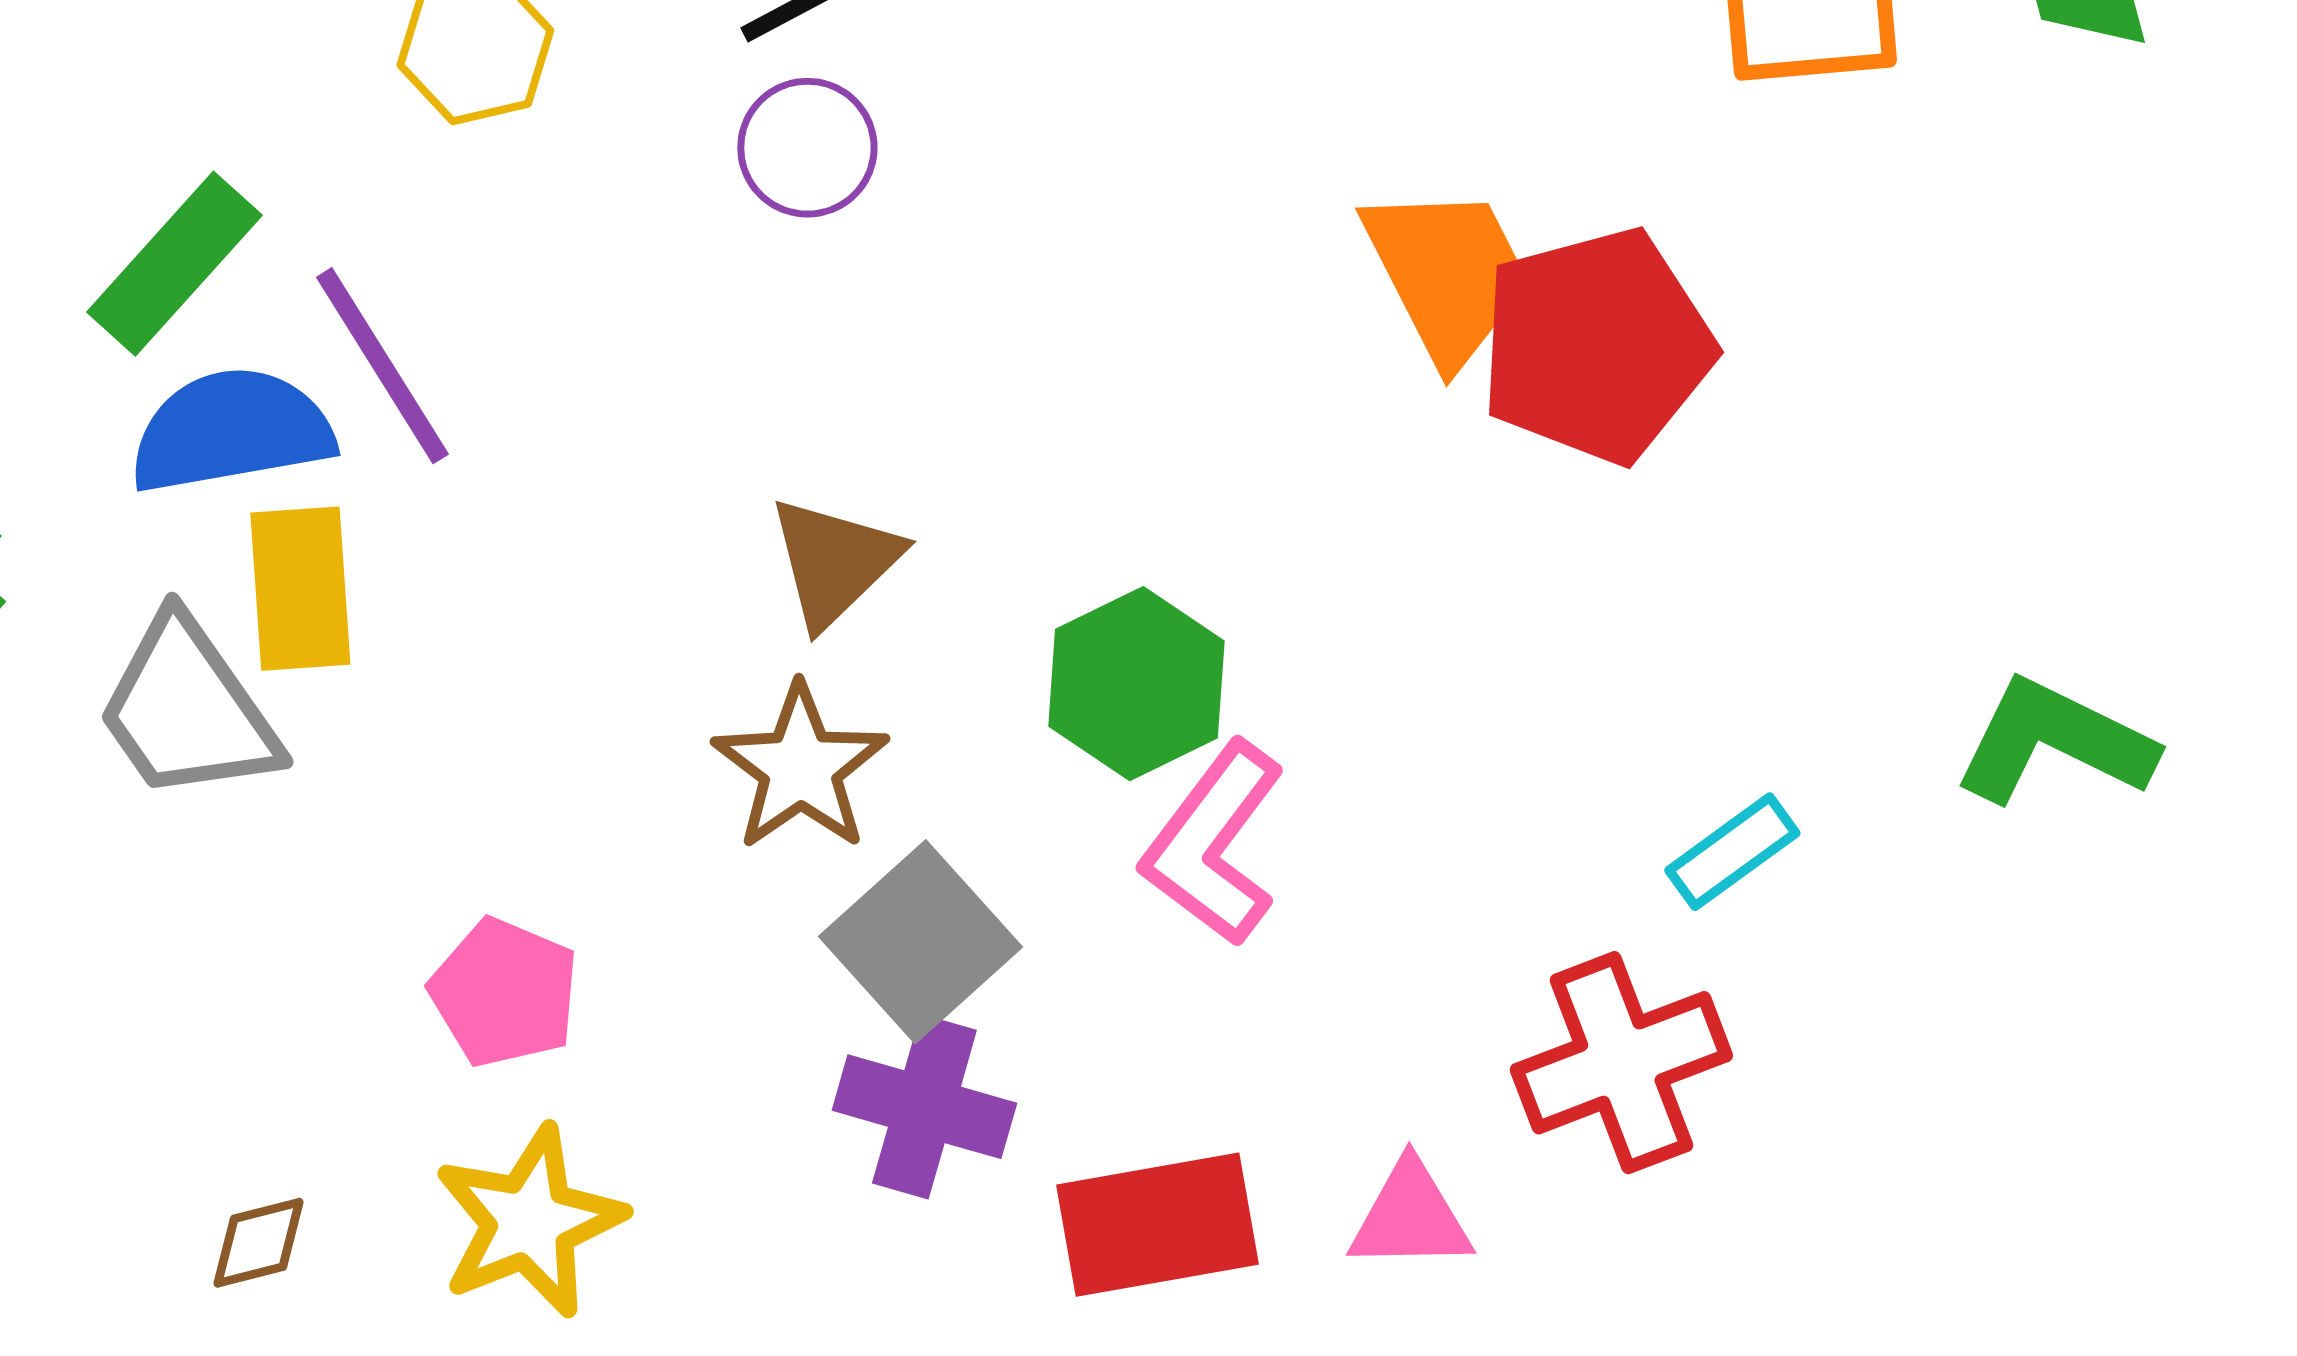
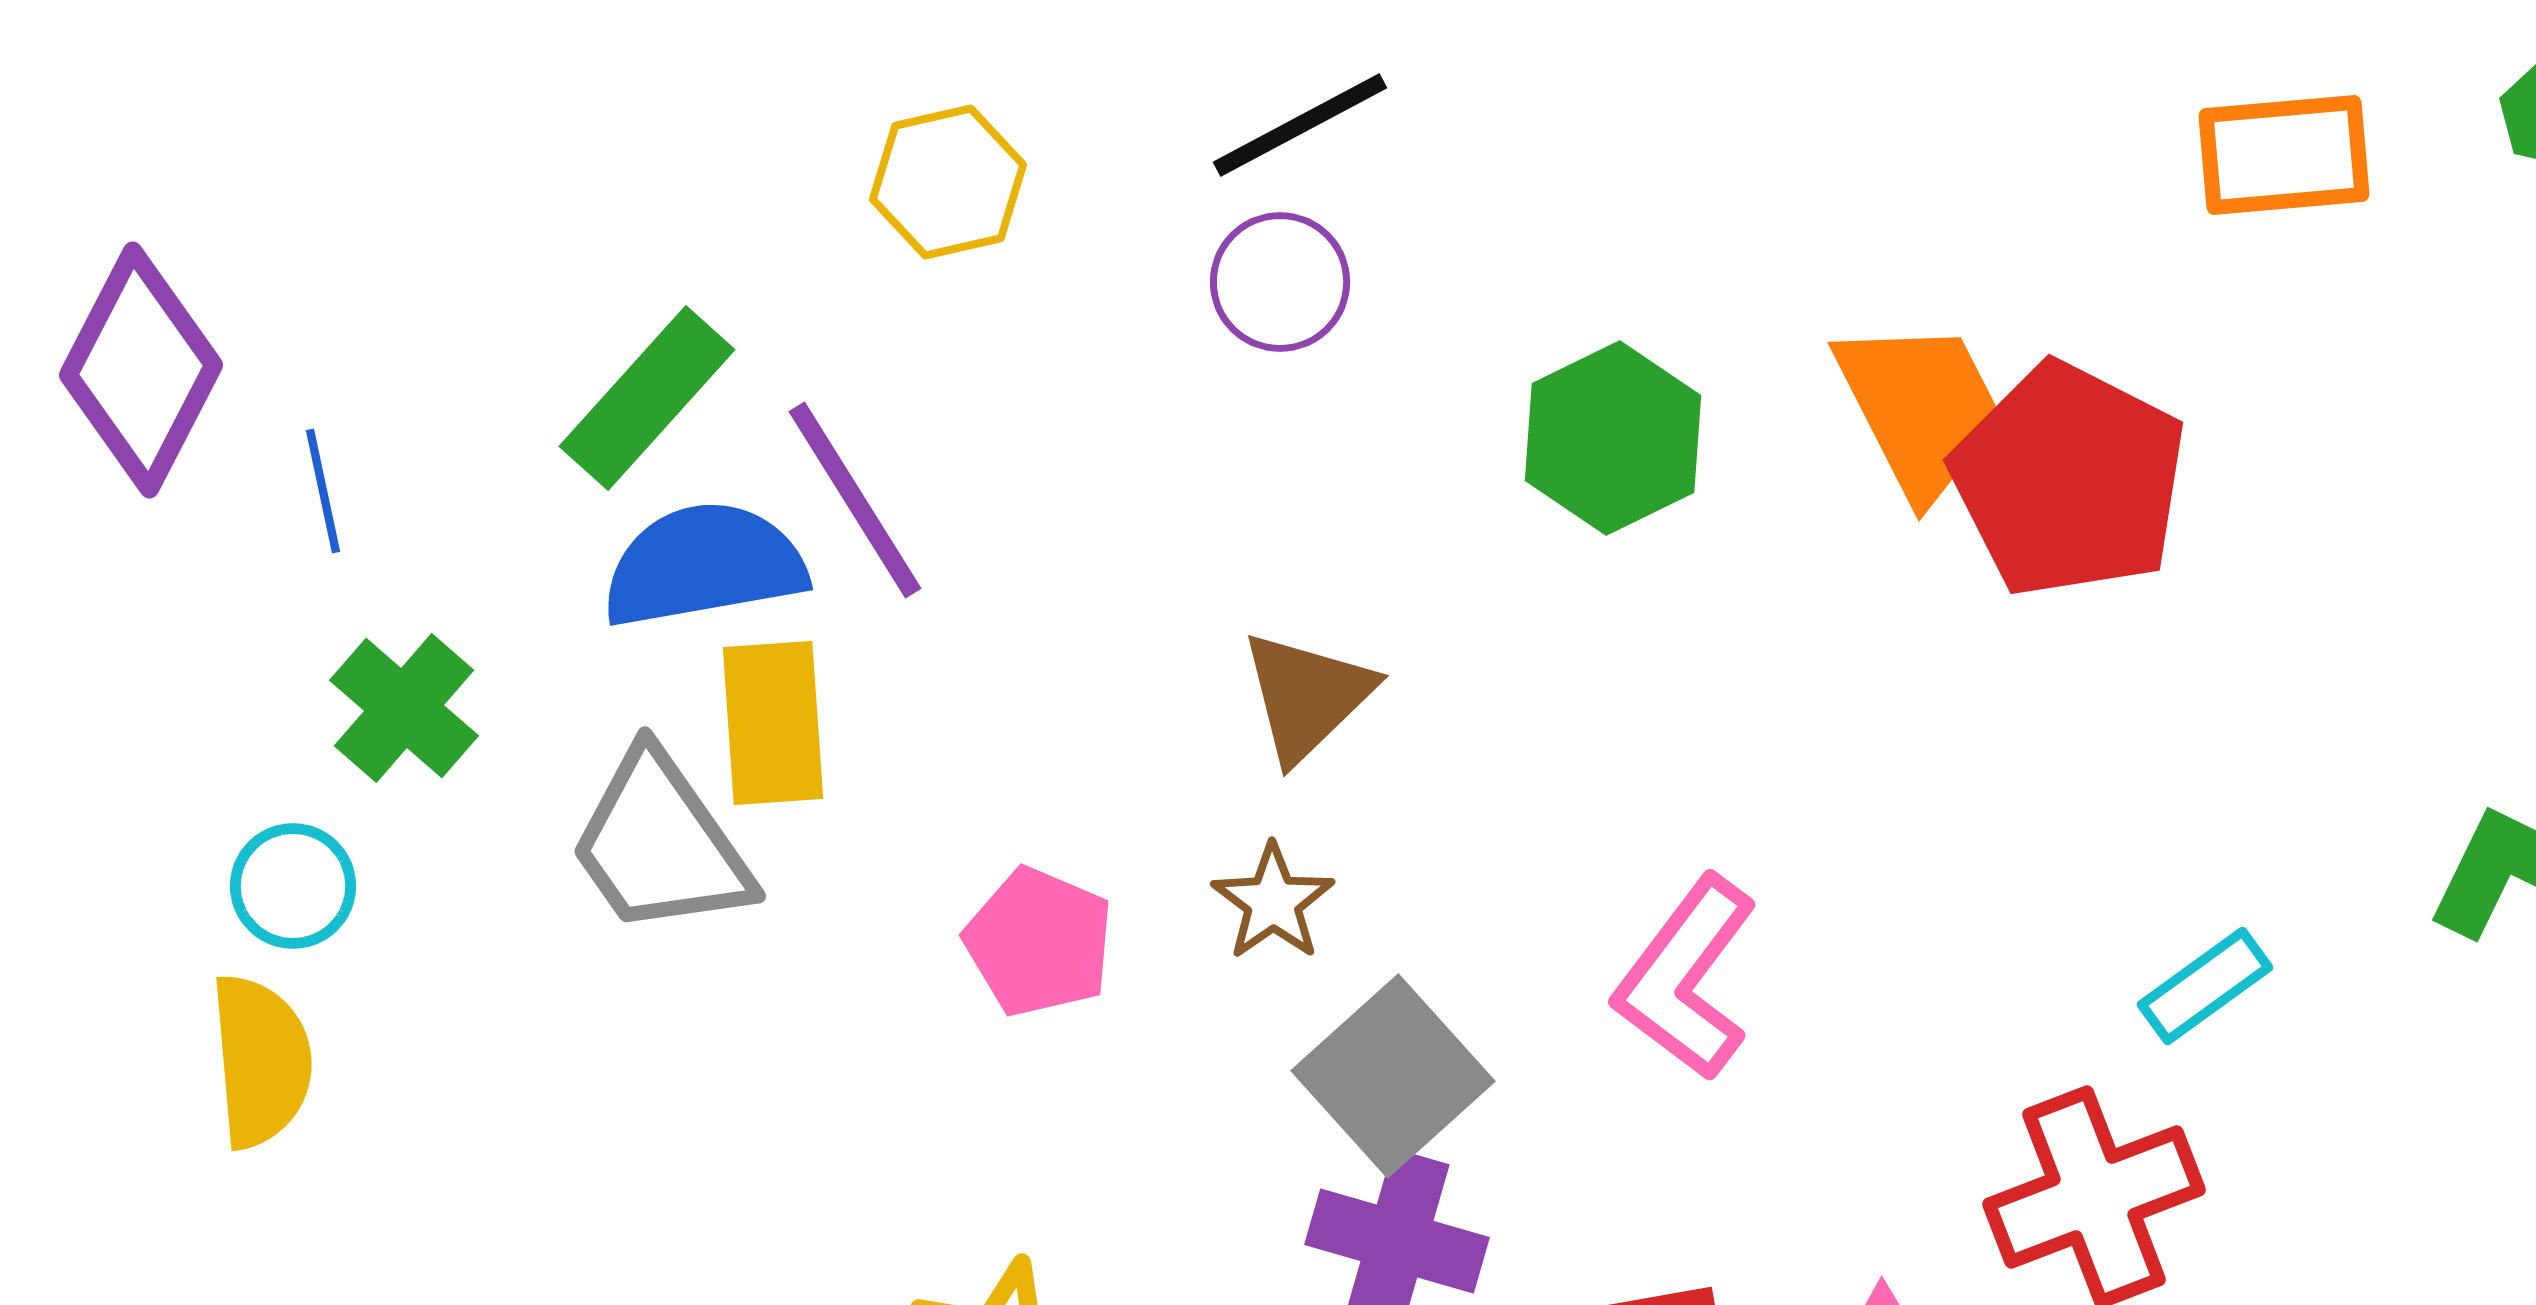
red pentagon: (1596, 346) -> (2069, 480), turned -30
green hexagon: (1136, 684) -> (1613, 438), moved
brown star: (800, 768) -> (1273, 902), size x0.7
pink pentagon: (504, 993) -> (1039, 942), moved

